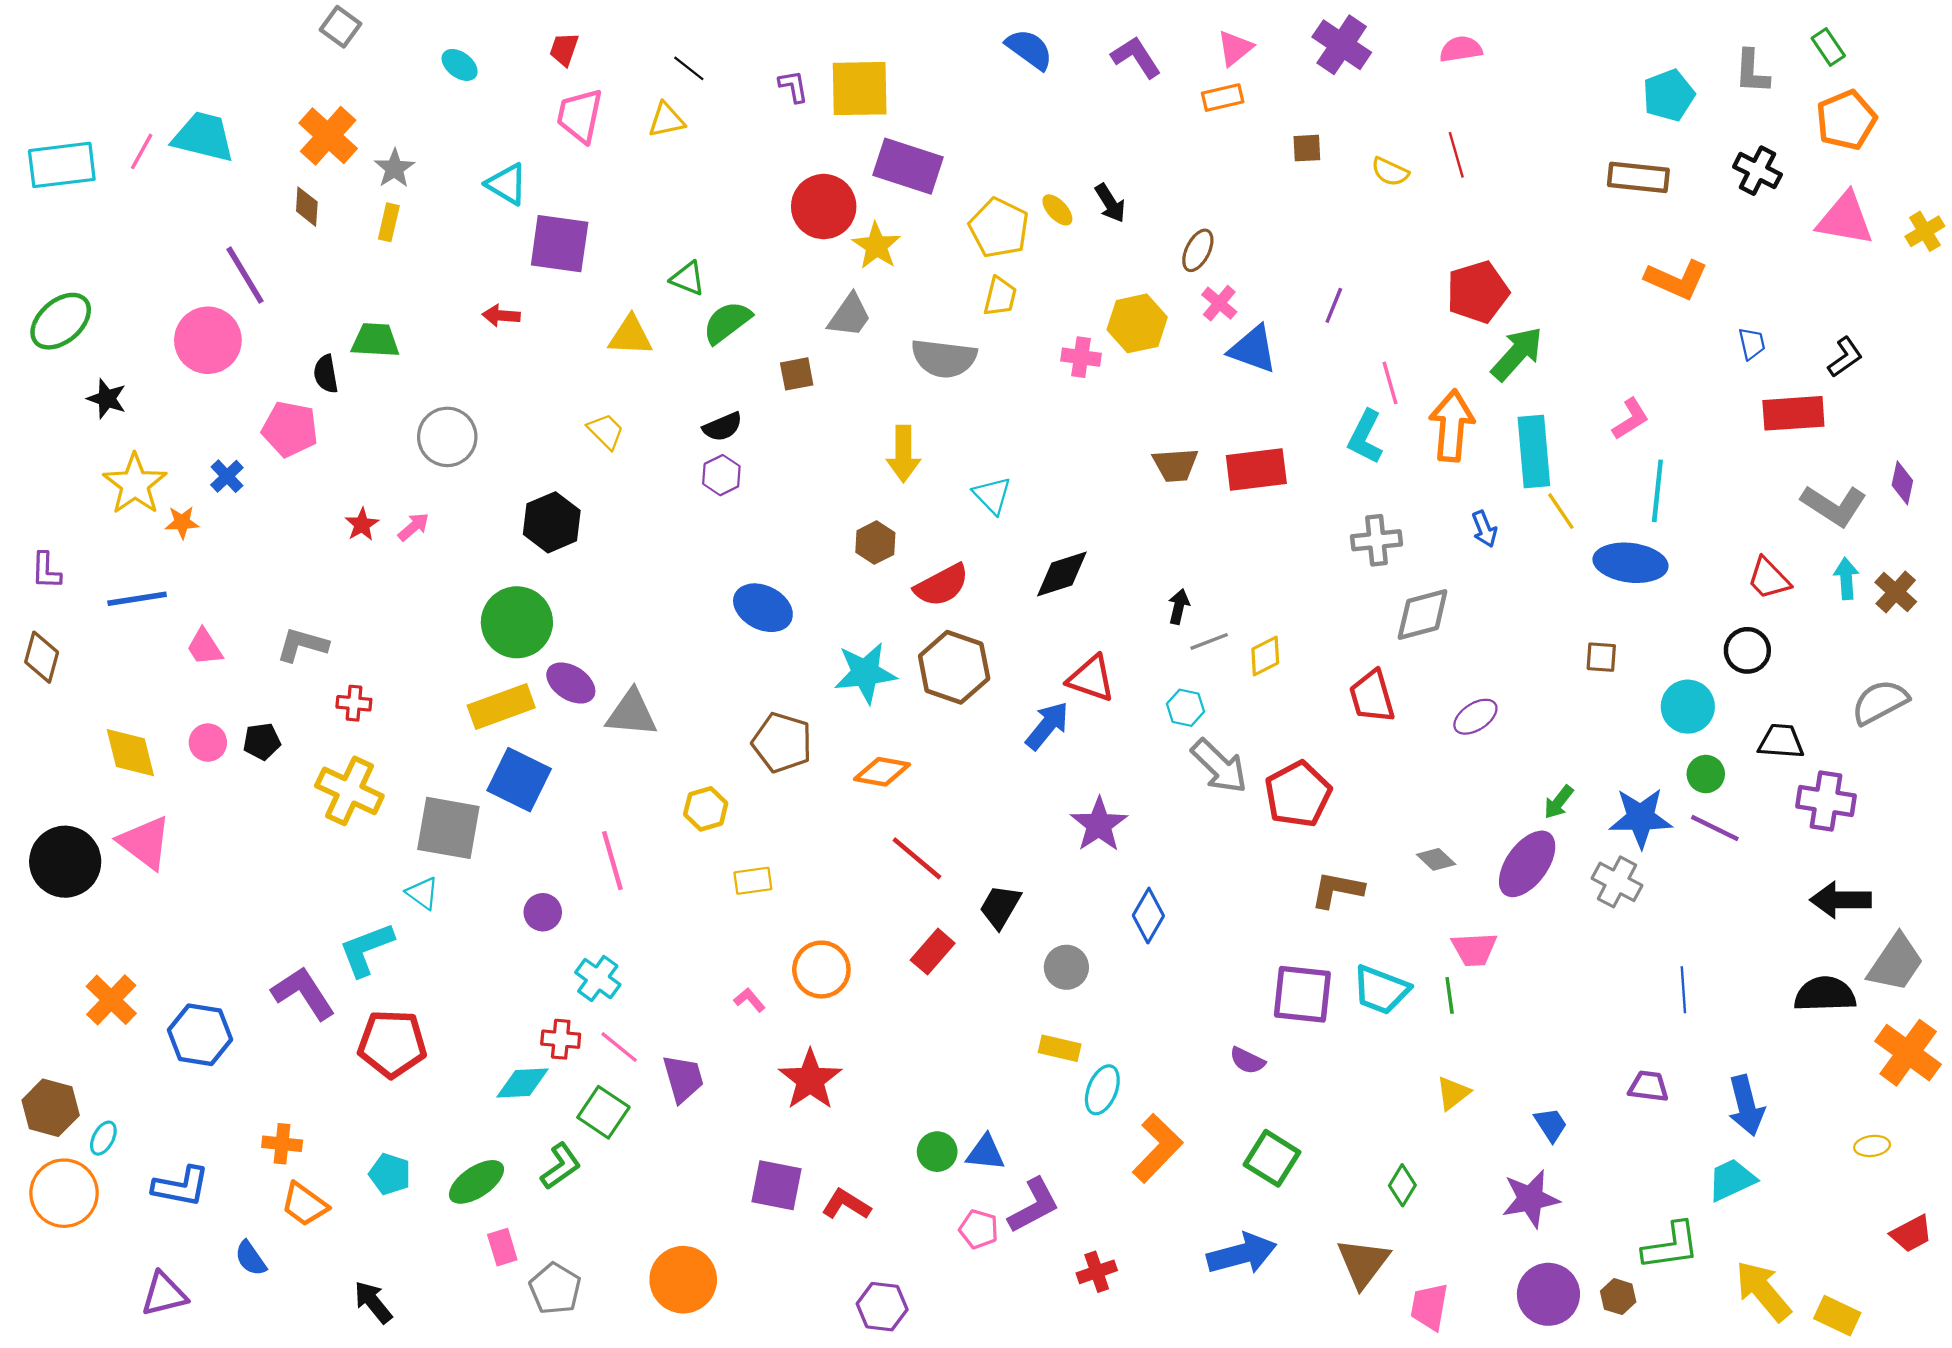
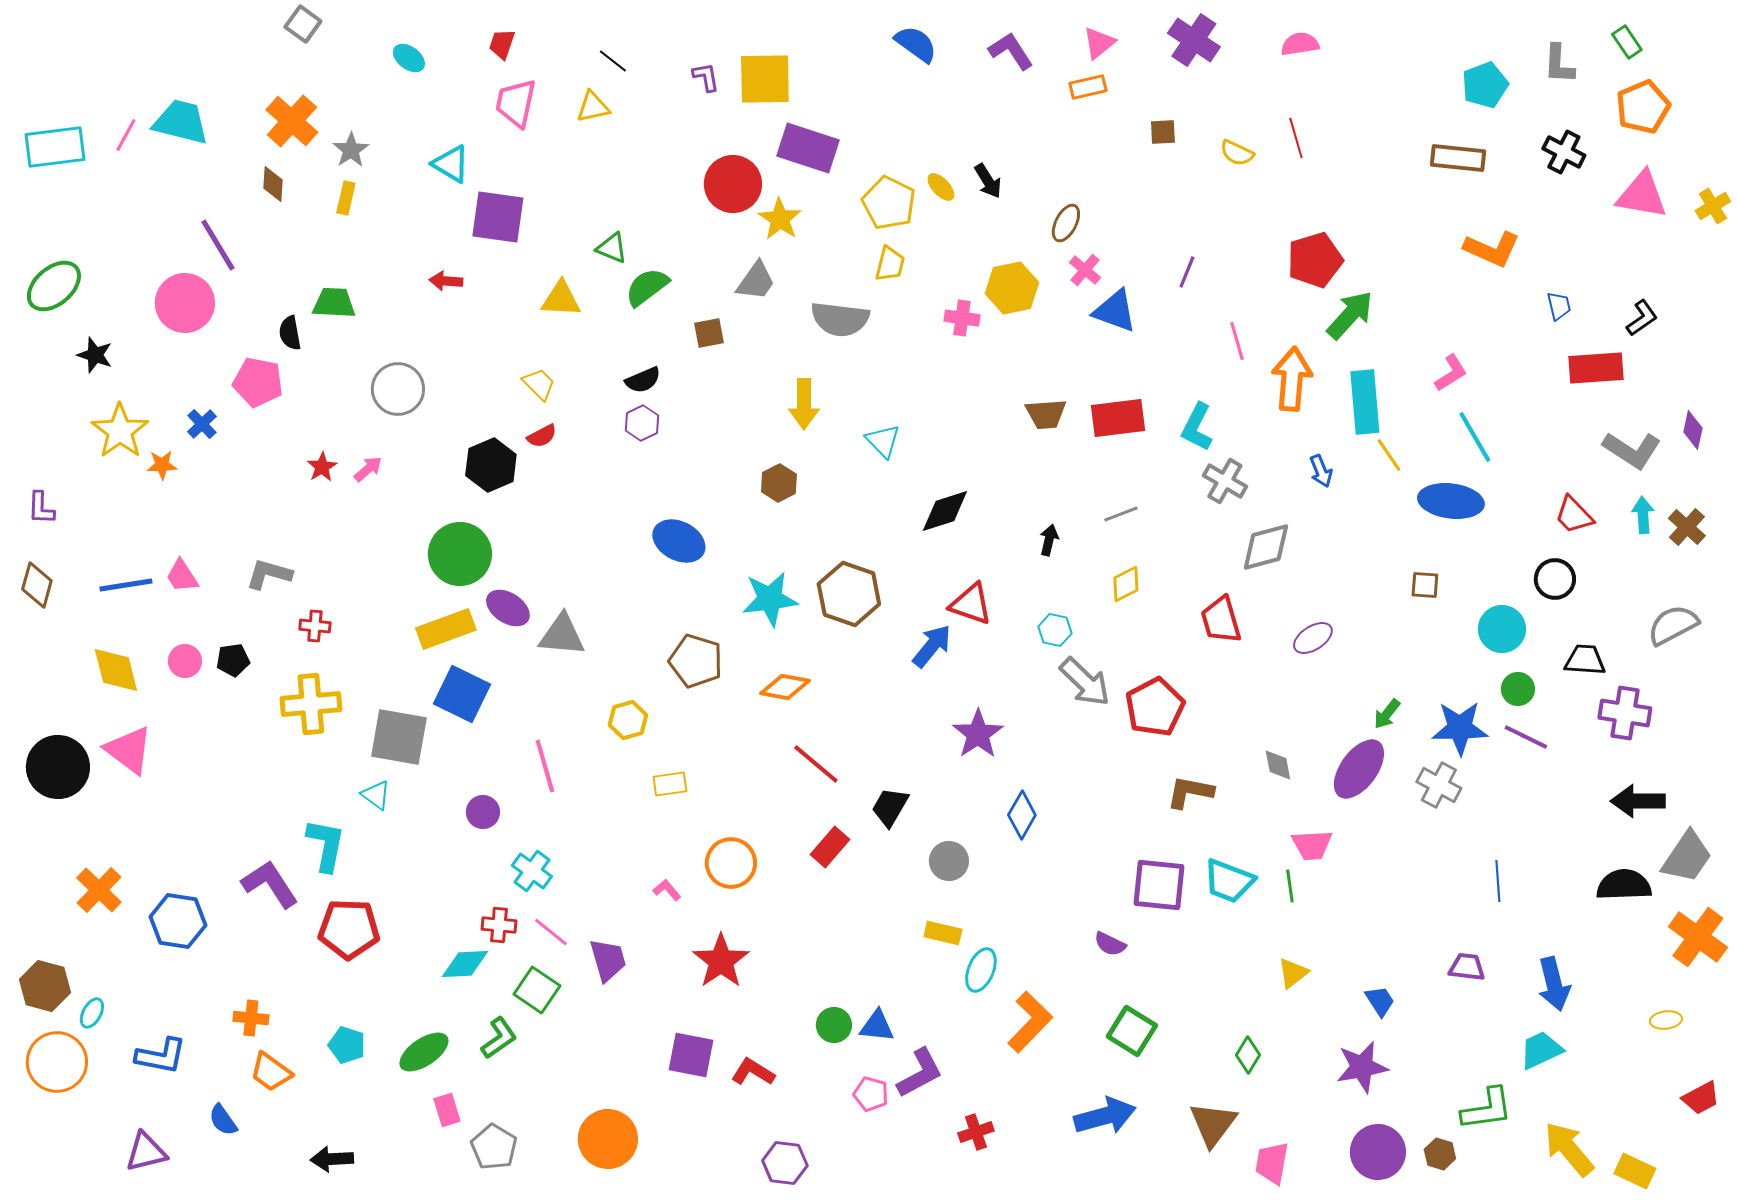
cyan L-shape: (1365, 437) -> (1197, 427), moved
cyan line: (1657, 491) -> (1475, 437), turned -36
gray cross: (1377, 540) -> (1225, 481), turned 36
red semicircle: (942, 585) -> (542, 436), moved, size x0.6
blue line: (137, 599) -> (126, 585), moved
gray line: (1209, 641) -> (1121, 514), moved
yellow cross: (349, 791) -> (311, 704), turned -30
gray diamond: (1436, 859) -> (1278, 765), turned 36
cyan L-shape: (366, 949) -> (326, 845), turned 122
black arrow: (373, 1302) -> (332, 1159), turned -54

